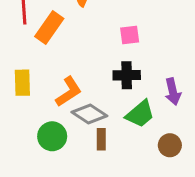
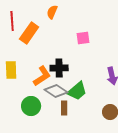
black cross: (127, 75) -> (59, 68), moved
green trapezoid: (140, 114) -> (77, 91), moved

